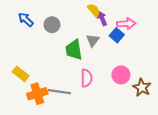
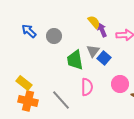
blue square: (117, 35) -> (104, 58), moved
gray line: (59, 92) -> (61, 100), turned 40
orange cross: (37, 94) -> (28, 101), moved, turned 30

